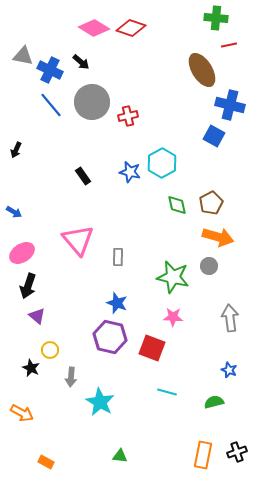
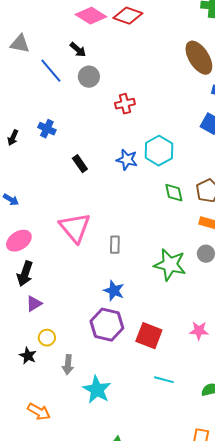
blue cross: (50, 70) -> (47, 129), moved, size x0.7
gray circle: (92, 102) -> (89, 77), moved, size x0.6
blue line: (51, 105) -> (51, 71), moved
purple triangle: (37, 316) -> (34, 304), turned 48
pink star: (173, 317) -> (199, 331), moved
orange arrow: (22, 413) -> (39, 412), moved

